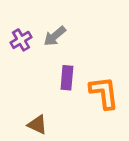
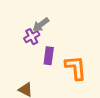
purple cross: (21, 40) -> (32, 37), moved

